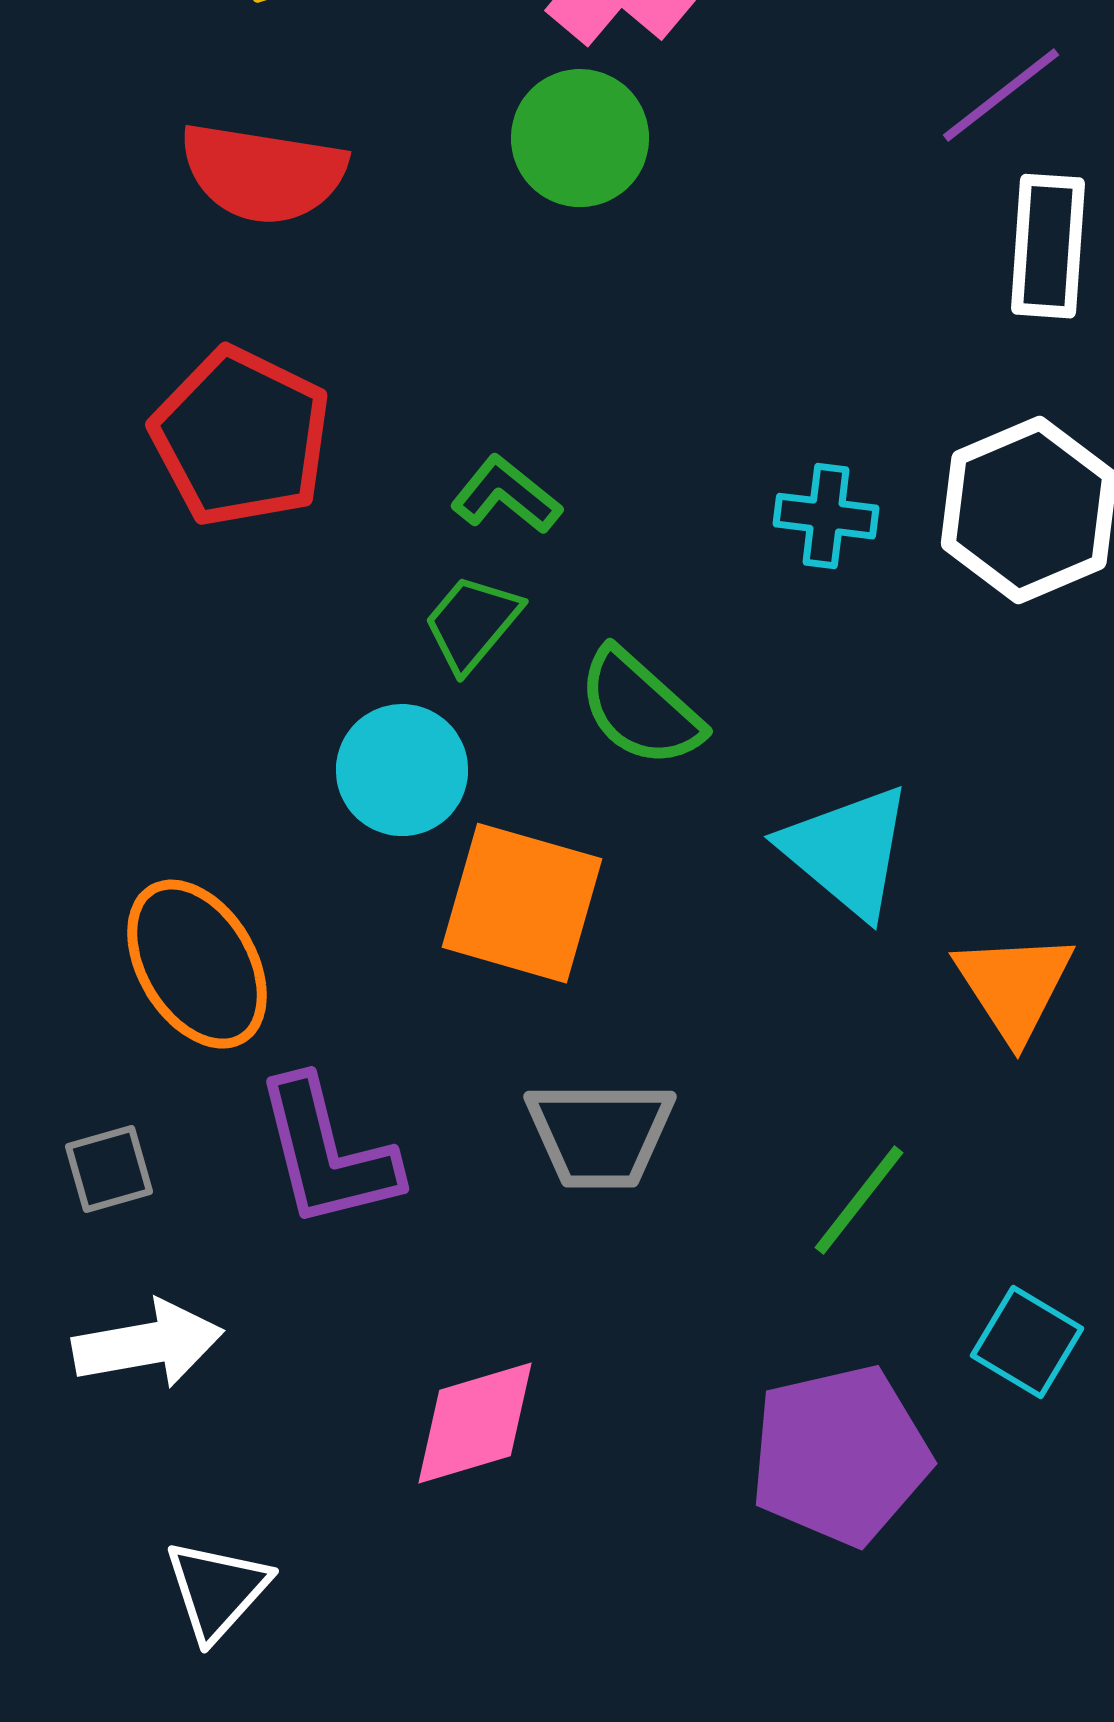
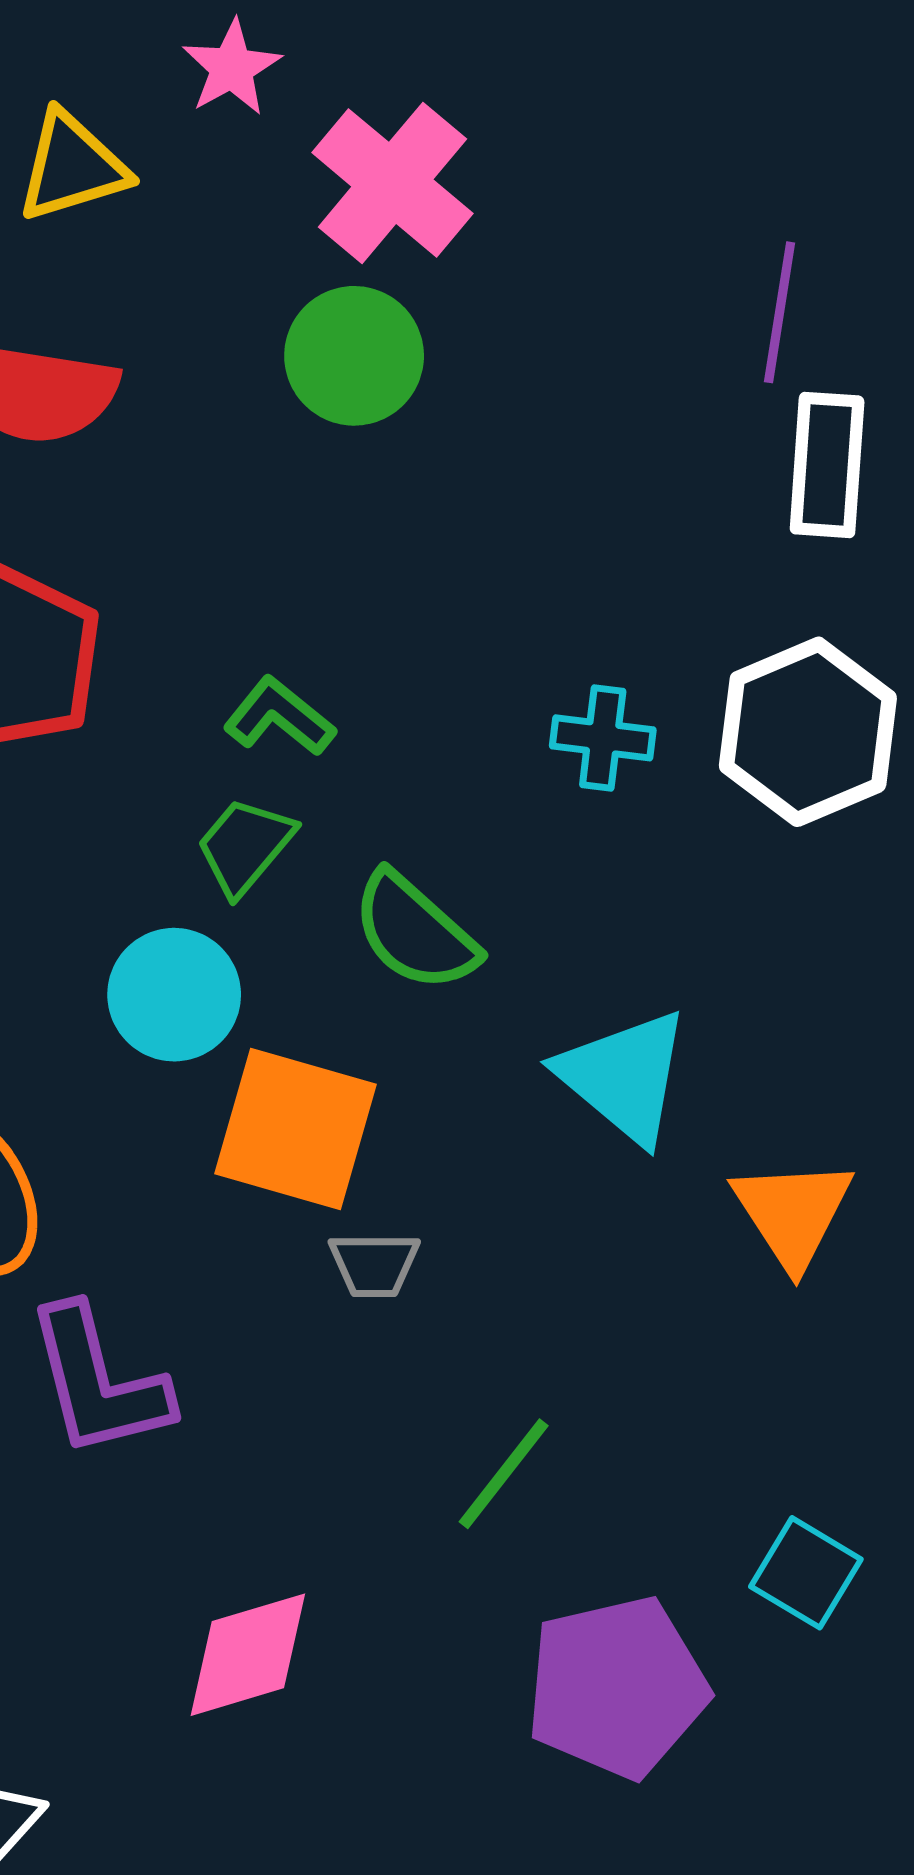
purple line: (1001, 95) -> (780, 312), turned -43
gray trapezoid: (600, 1134) -> (374, 1265), moved, size x0.6
green line: (859, 1200) -> (504, 1474), moved

